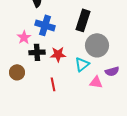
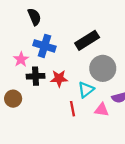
black rectangle: (83, 20) -> (87, 40), turned 40
red line: (53, 84) -> (72, 109), moved

